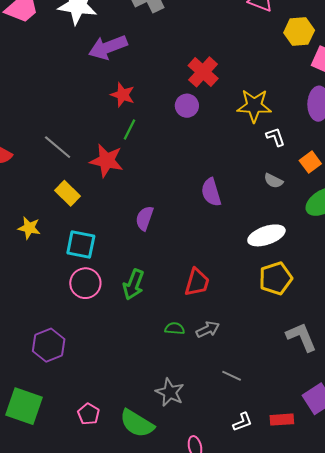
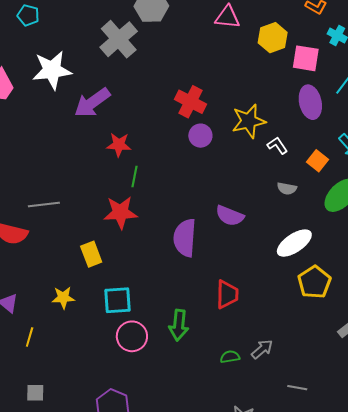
purple circle: (187, 106) -> (200, 136), moved
gray line: (58, 147) -> (44, 204), moved, turned -32
purple semicircle: (211, 192) -> (230, 216), turned -36
yellow rectangle: (67, 193) -> (91, 254), turned 40
purple semicircle: (145, 218) -> (185, 238), moved, size x1.5
red trapezoid: (197, 282) -> (227, 294), moved

